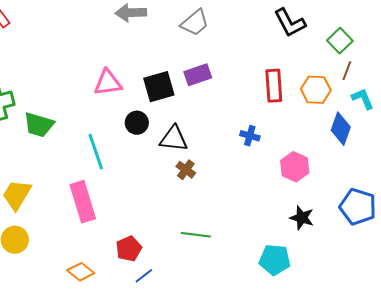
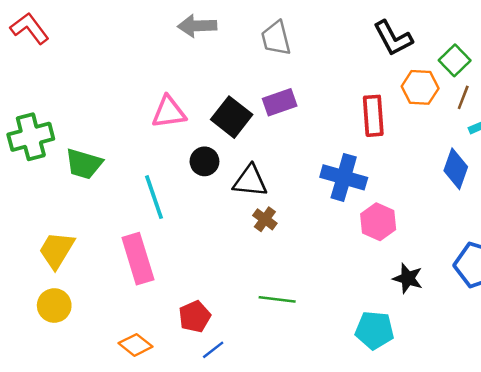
gray trapezoid: (195, 23) -> (276, 38), turned 116
black square: (159, 87) -> (232, 117), turned -36
orange hexagon: (316, 90) -> (420, 87), moved
blue cross: (250, 136) -> (344, 177), size x1.8
pink hexagon: (295, 167) -> (378, 222), moved

